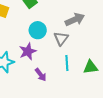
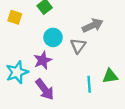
cyan line: (67, 63) -> (89, 84), moved
purple arrow: (41, 75) -> (45, 89), moved, size x1.5

